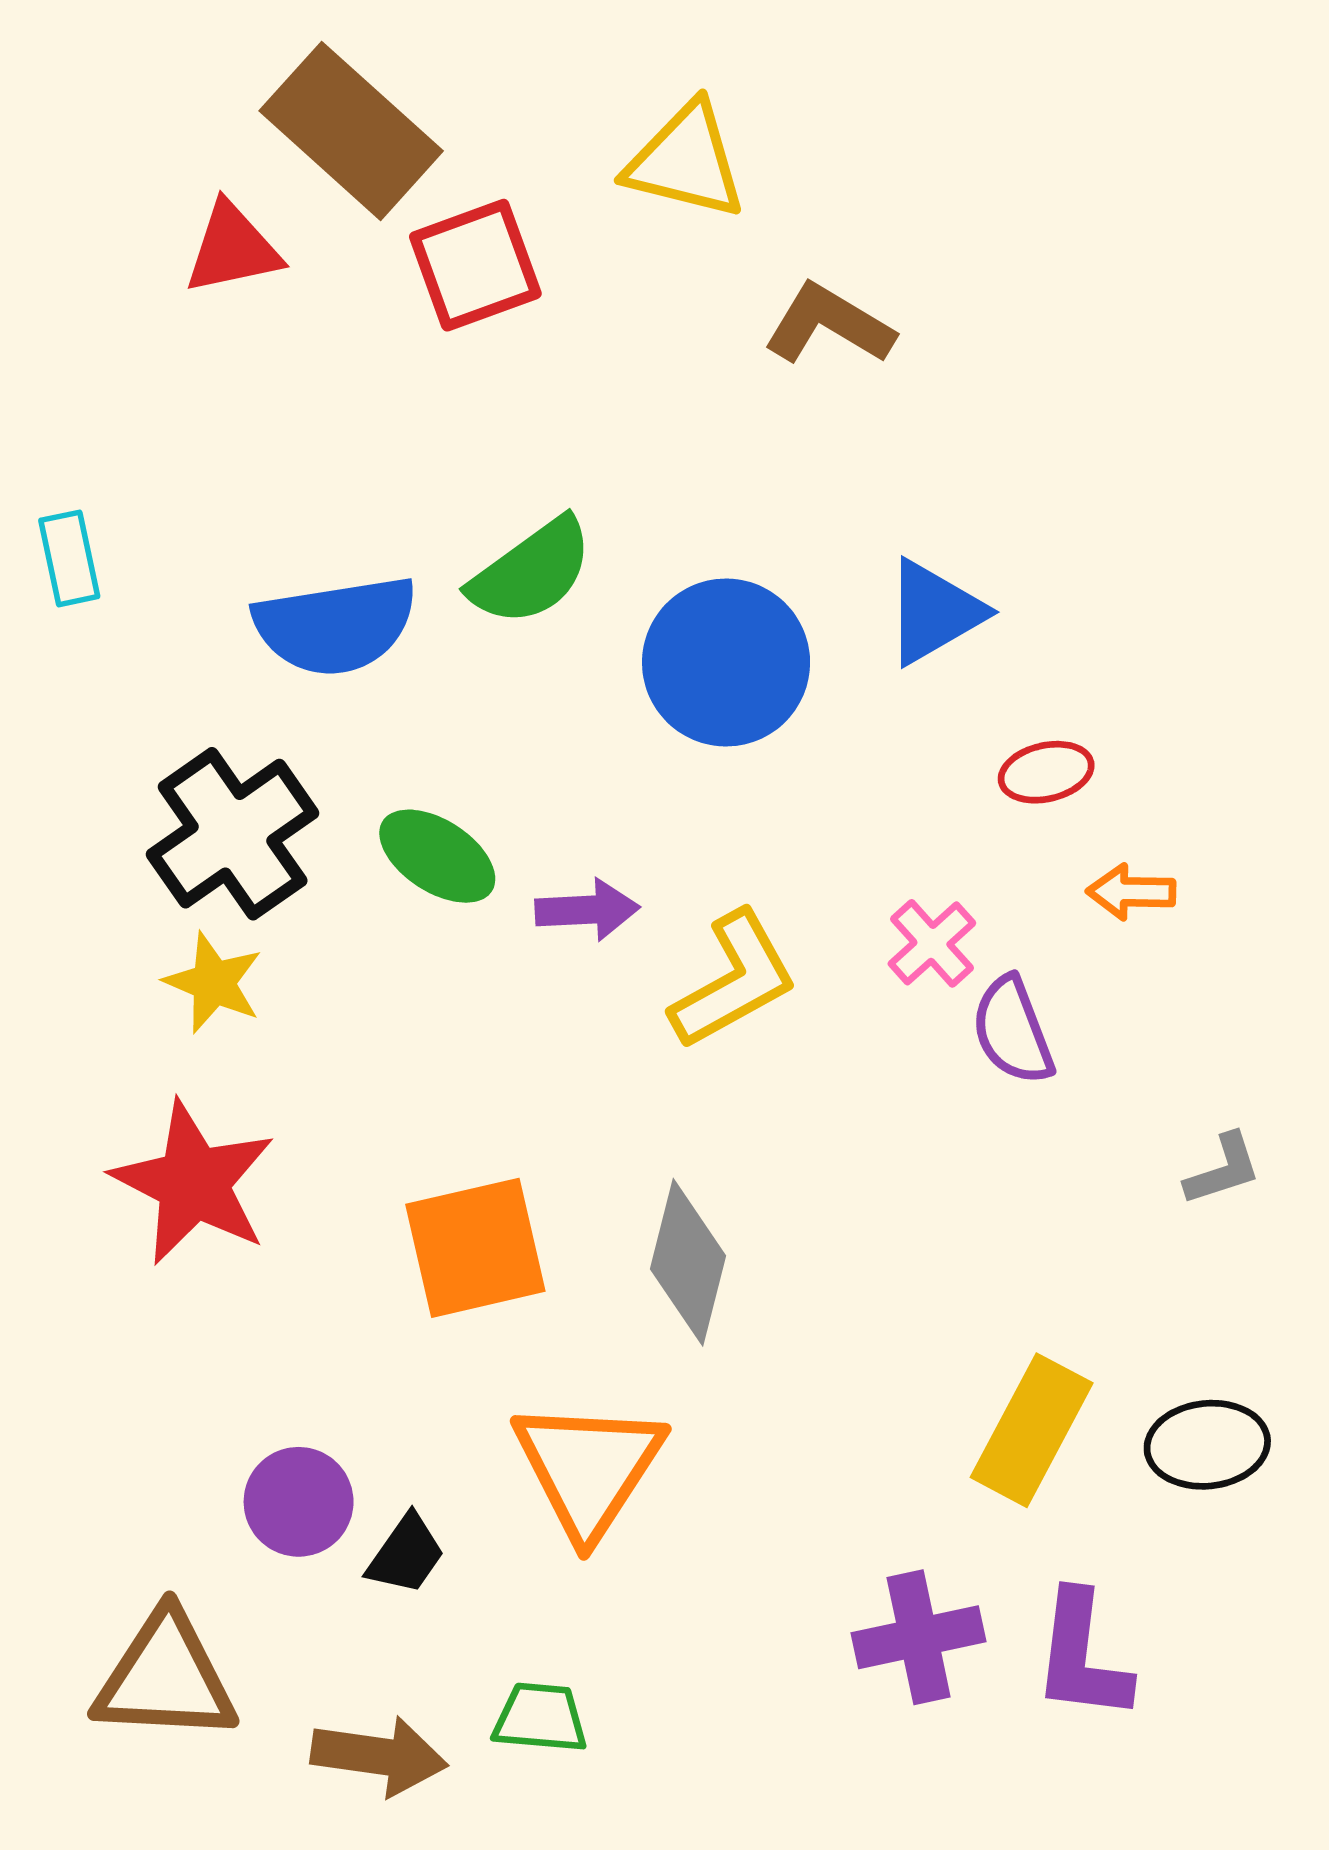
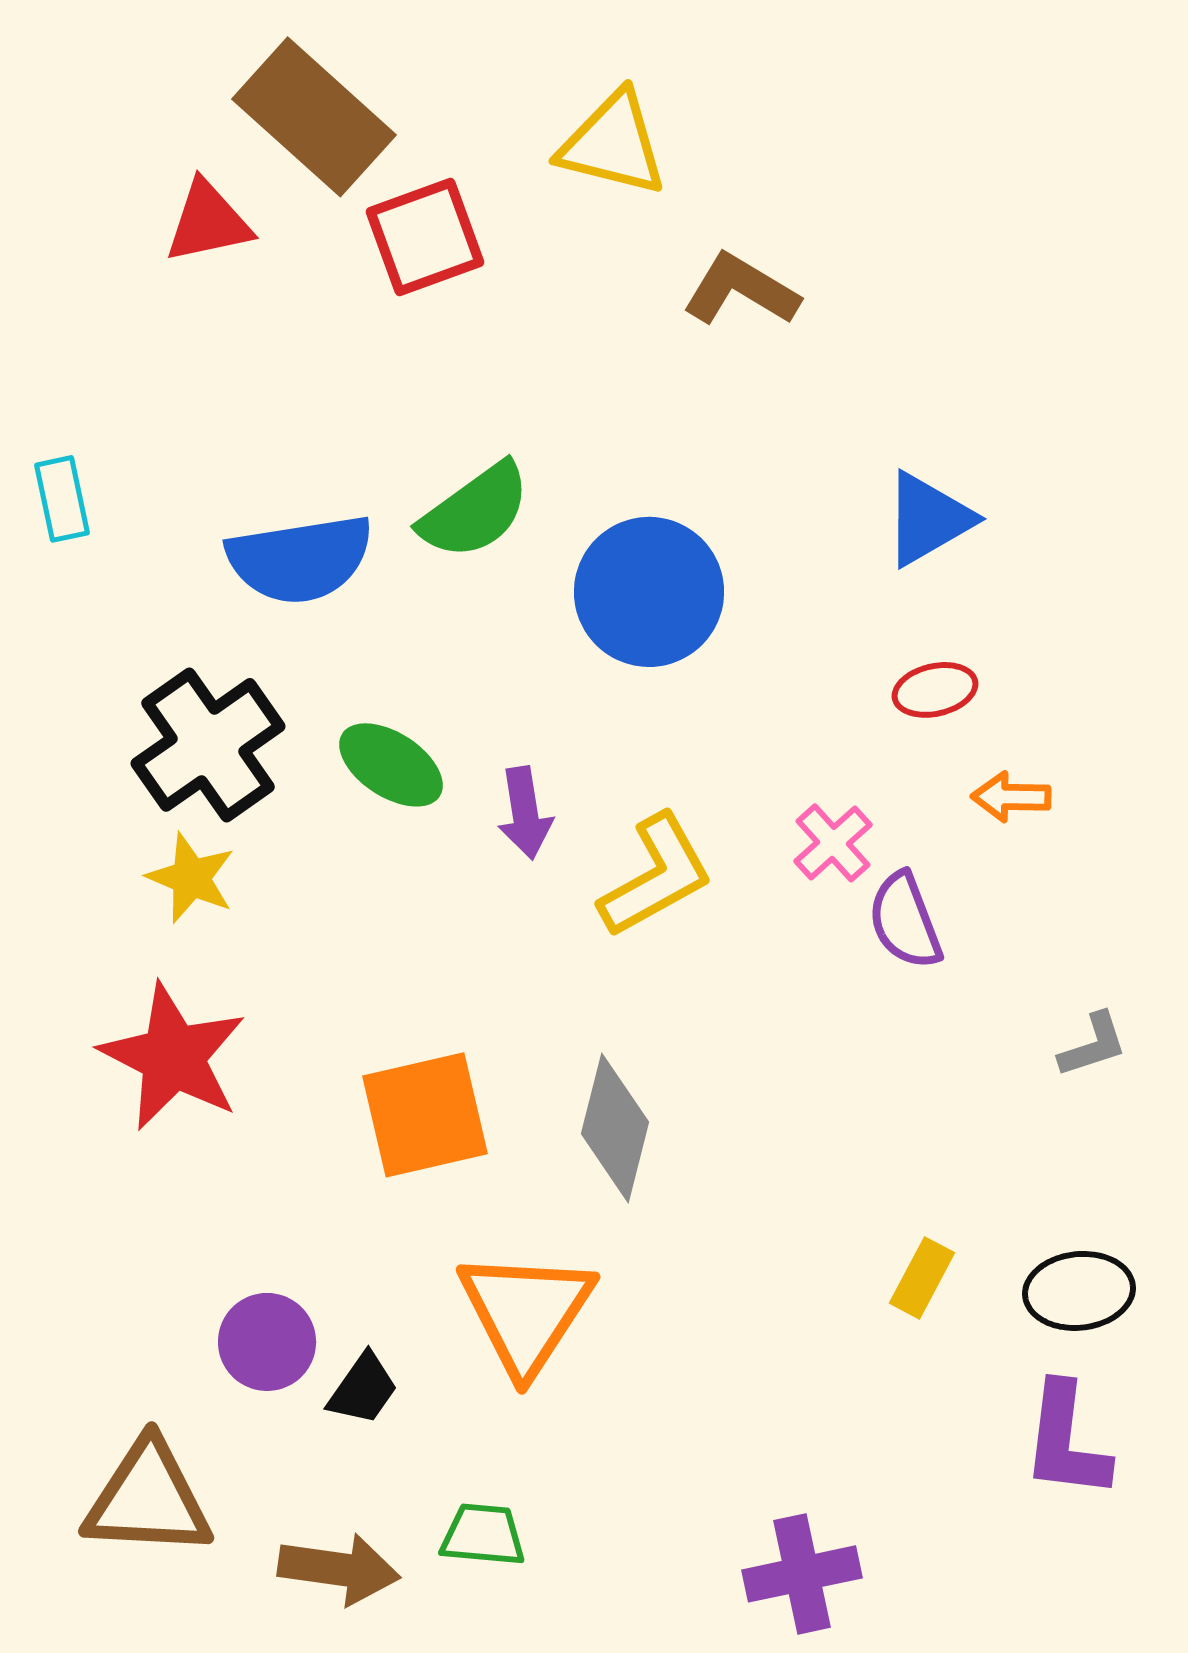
blue triangle: (934, 612) -> (928, 519), moved
purple arrow: (587, 910) -> (525, 813), turned 84
yellow rectangle: (1032, 1430) -> (922, 1278), size x0.6
purple cross: (919, 1637) -> (802, 1574), moved
purple L-shape: (1082, 1656) -> (1066, 1441), moved

